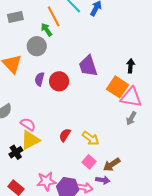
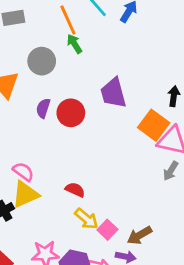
green arrow: (46, 30) -> (74, 44), moved
red semicircle: (65, 135) -> (75, 190), turned 80
yellow arrow: (91, 138) -> (86, 219), moved

